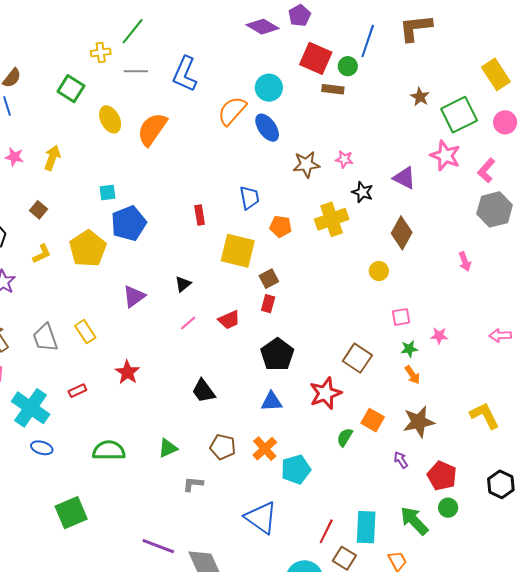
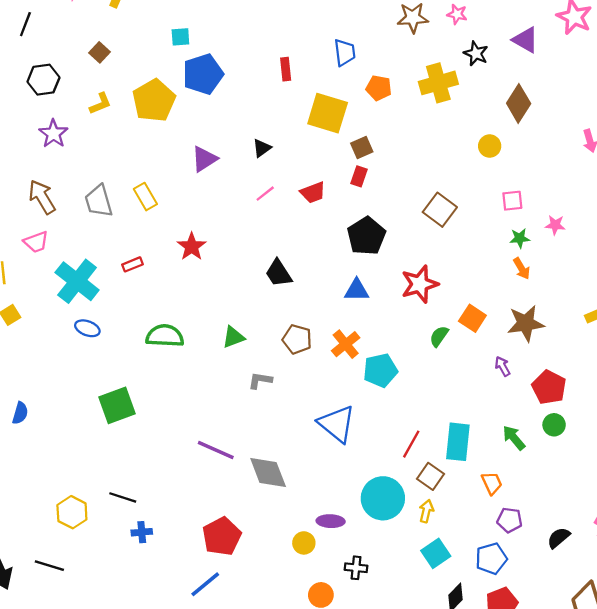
brown square: (357, 358) -> (440, 210), moved
green arrow: (414, 521) -> (514, 438), size x0.7

